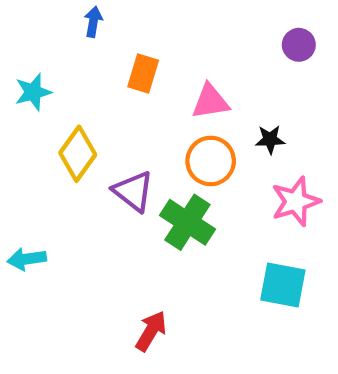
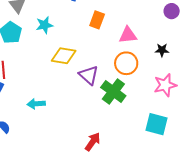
black star: (270, 139) -> (162, 50), moved
yellow diamond: (78, 154) -> (64, 56), turned 60

